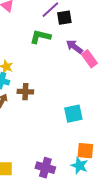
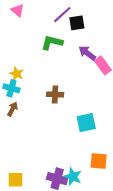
brown cross: (25, 92) -> (55, 95), moved
cyan star: (79, 166) -> (73, 177), moved

